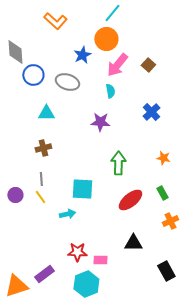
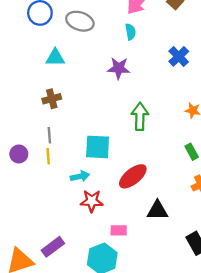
yellow line: (40, 197) -> (48, 156), turned 32
red ellipse: (130, 200) -> (133, 176), moved
red star: (77, 252) -> (92, 201), moved

